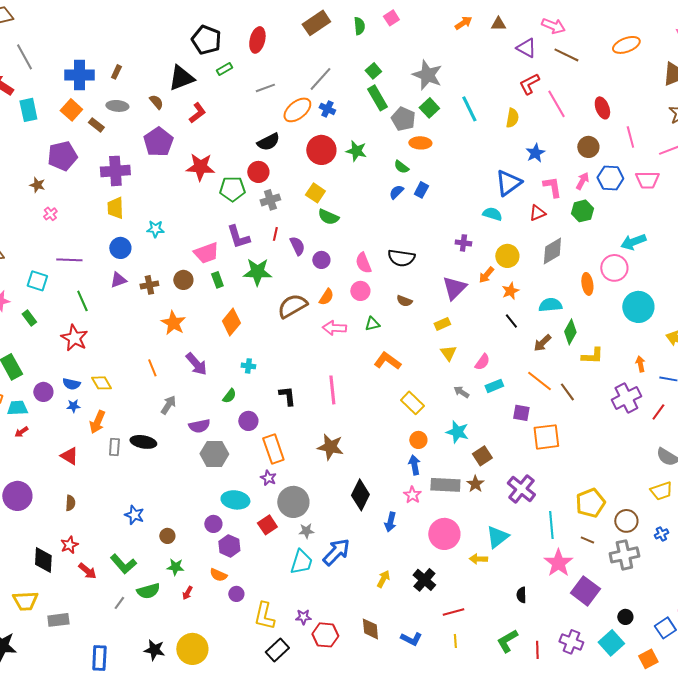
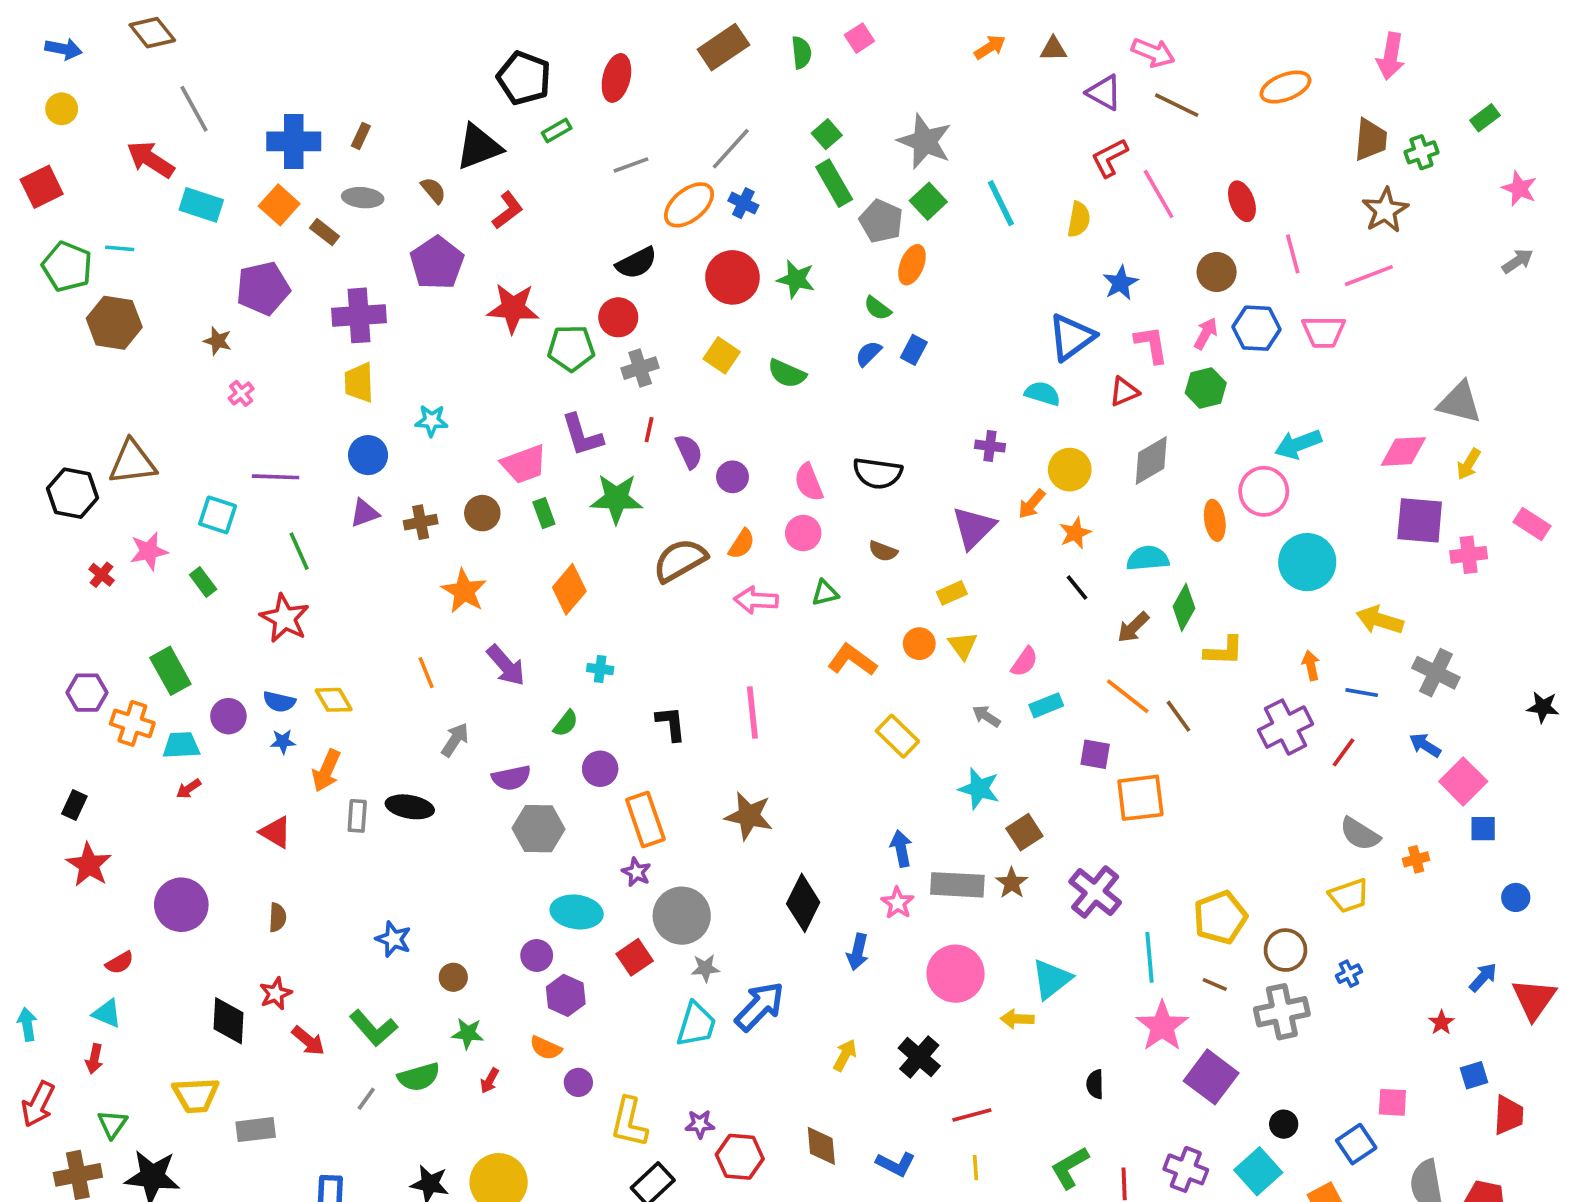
cyan rectangle: (28, 110) -> (201, 205), turned -60
orange ellipse: (420, 143) -> (912, 265), turned -70
green semicircle: (328, 217) -> (787, 373), moved
orange circle: (418, 440) -> (919, 644), moved

